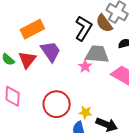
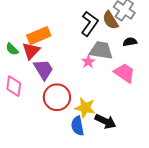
orange rectangle: (32, 29) -> (39, 36), moved
purple trapezoid: (51, 51) -> (43, 70), moved
yellow star: (85, 112) -> (85, 108), size x1.5

